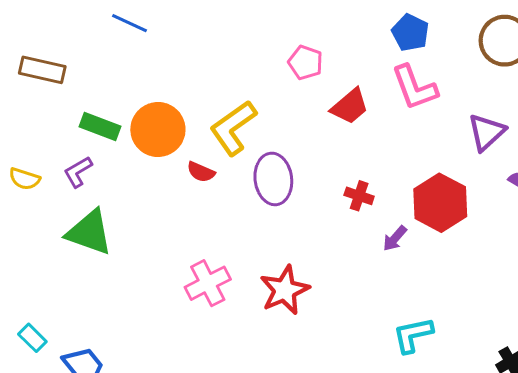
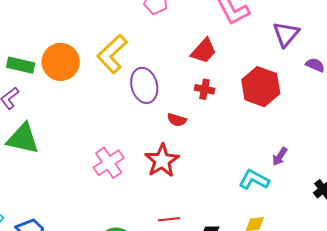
red trapezoid: (350, 106) -> (204, 51), moved
red semicircle: (201, 172) -> (177, 120), moved
purple arrow: (395, 238) -> (280, 157), moved
cyan L-shape: (413, 335) -> (254, 180), turned 48

